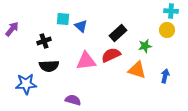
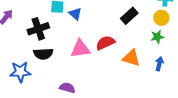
black rectangle: (118, 33) -> (129, 16), moved
black cross: (44, 41) -> (38, 29), size x1.5
green star: (145, 46) -> (157, 37), moved

